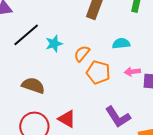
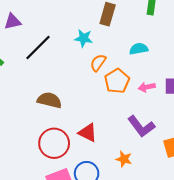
cyan star: (54, 44) -> (84, 38), moved, turned 30
orange pentagon: (98, 72) -> (117, 81), turned 30
pink arrow: (132, 72) -> (147, 87), moved

